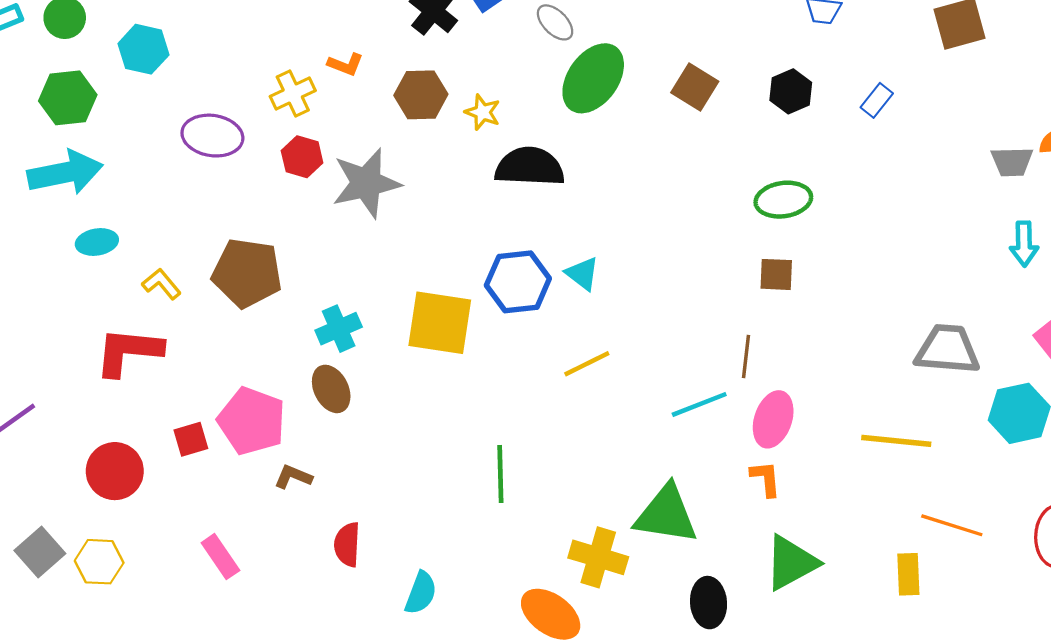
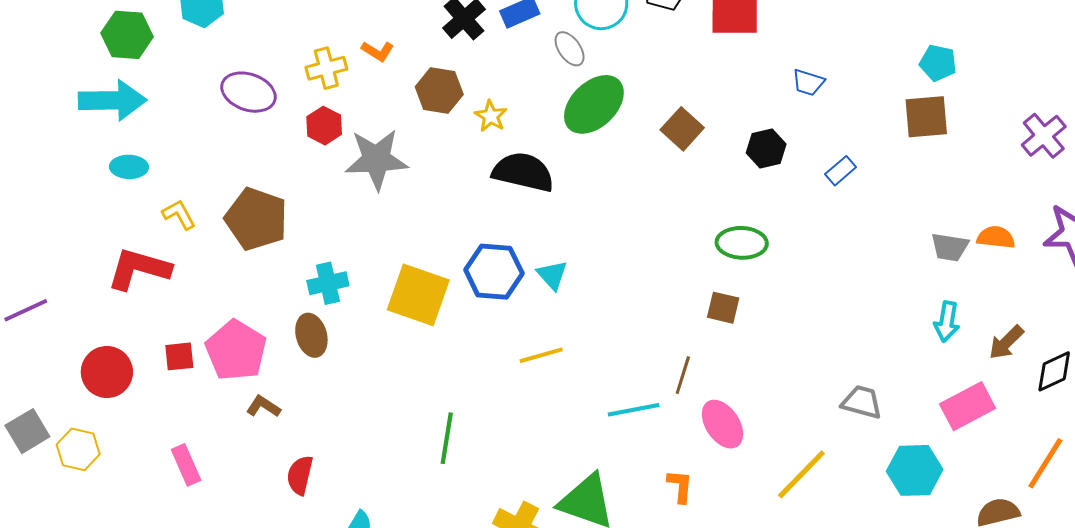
gray trapezoid: (947, 349) -> (862, 402), size x0.7
pink ellipse: (773, 419) -> (722, 424), moved, turned -63
yellow line: (896, 441) -> (801, 474), turned -62

